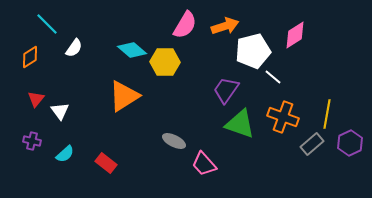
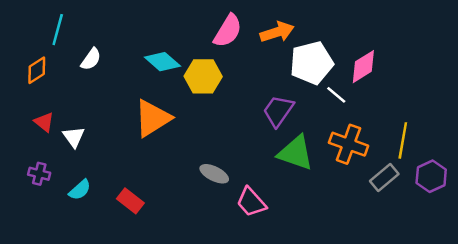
cyan line: (47, 24) -> (58, 30), turned 60
pink diamond: (295, 35) -> (363, 67), moved
red triangle: (36, 99) -> (44, 122), turned -30

